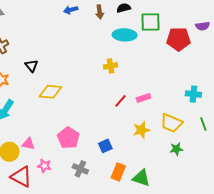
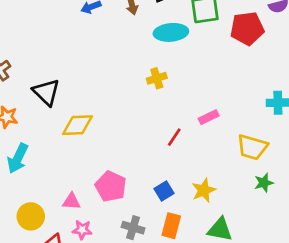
black triangle: (32, 66) -> (46, 92), size x1.5
red line: (120, 101) -> (174, 137), moved
yellow star: (141, 130) -> (204, 190), moved
pink triangle: (28, 144) -> (71, 201), moved
orange rectangle: (118, 172) -> (171, 226), moved

